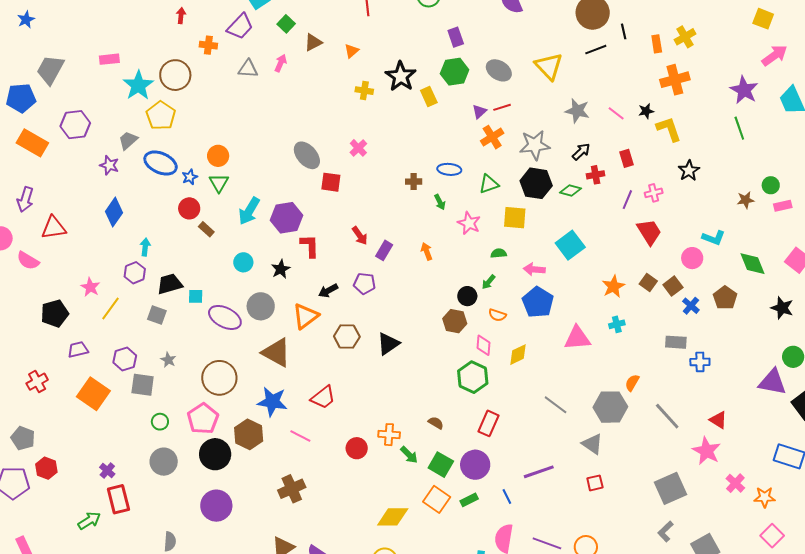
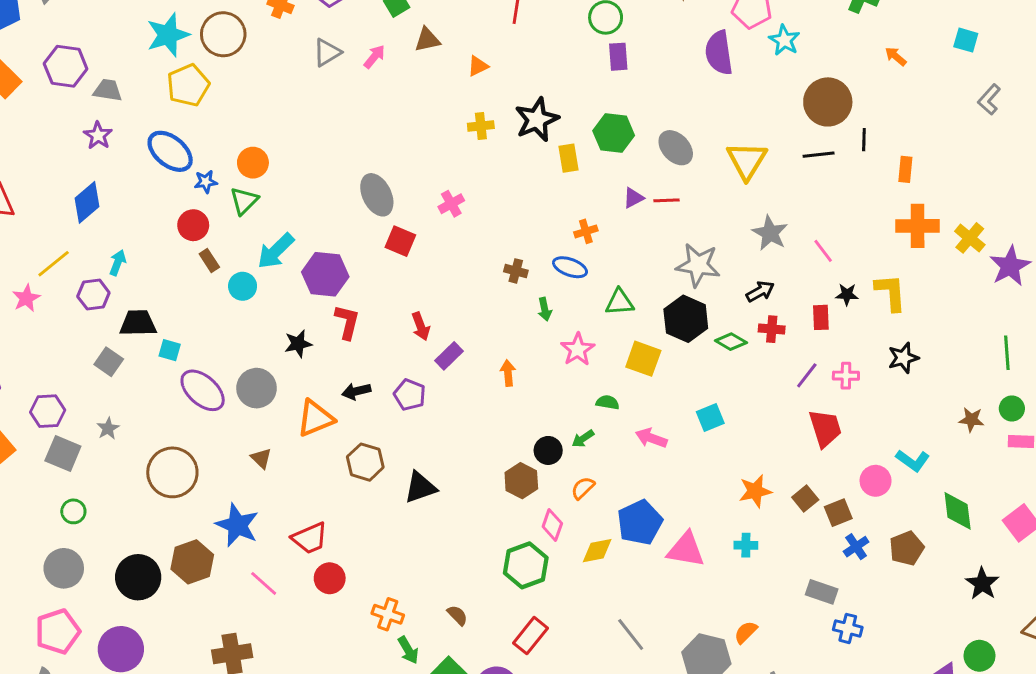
purple rectangle: (456, 37) -> (618, 57), moved
yellow cross: (685, 37) -> (970, 238), moved, turned -35
gray triangle: (248, 69) -> (327, 52), turned -50
yellow cross: (364, 91) -> (481, 126), turned -30
black star: (646, 111) -> (847, 294), moved
green line: (739, 128) -> (1007, 353), moved
orange cross: (492, 137) -> (586, 231), moved, size x0.7
gray trapezoid: (128, 140) -> (108, 90), moved, turned 35
cyan square: (570, 245) -> (710, 418), size x0.7
cyan circle: (243, 262) -> (243, 286), moved
blue pentagon: (538, 302) -> (640, 522), moved
yellow line: (111, 309) -> (54, 264), moved
orange semicircle: (497, 315) -> (583, 488), turned 102
brown triangle: (276, 353) -> (261, 458), size x0.5
pink pentagon: (203, 419) -> (58, 631), moved
red circle: (357, 448) -> (330, 578), moved

